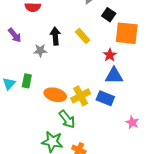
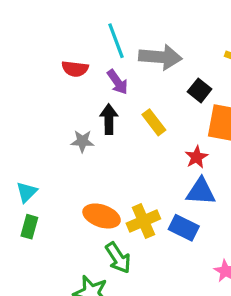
purple arrow: (15, 35) -> (118, 82), moved
green rectangle: (27, 81) -> (29, 227), moved

